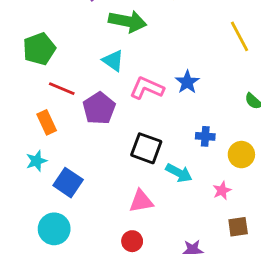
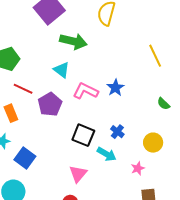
blue cross: (205, 136) -> (117, 132), moved, turned 32
pink triangle: (141, 201) -> (78, 174), turned -42

